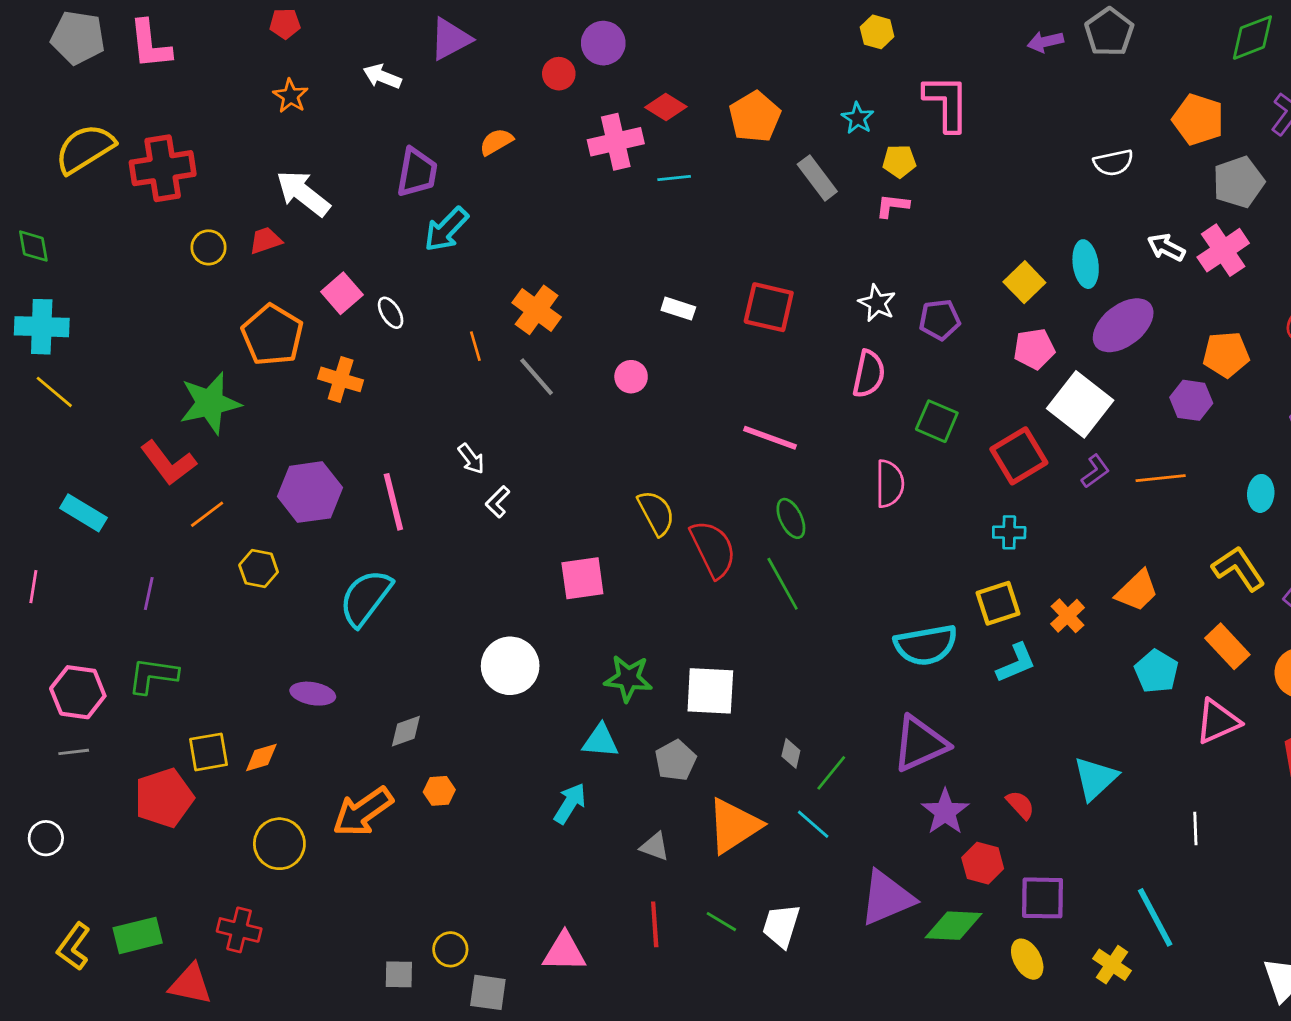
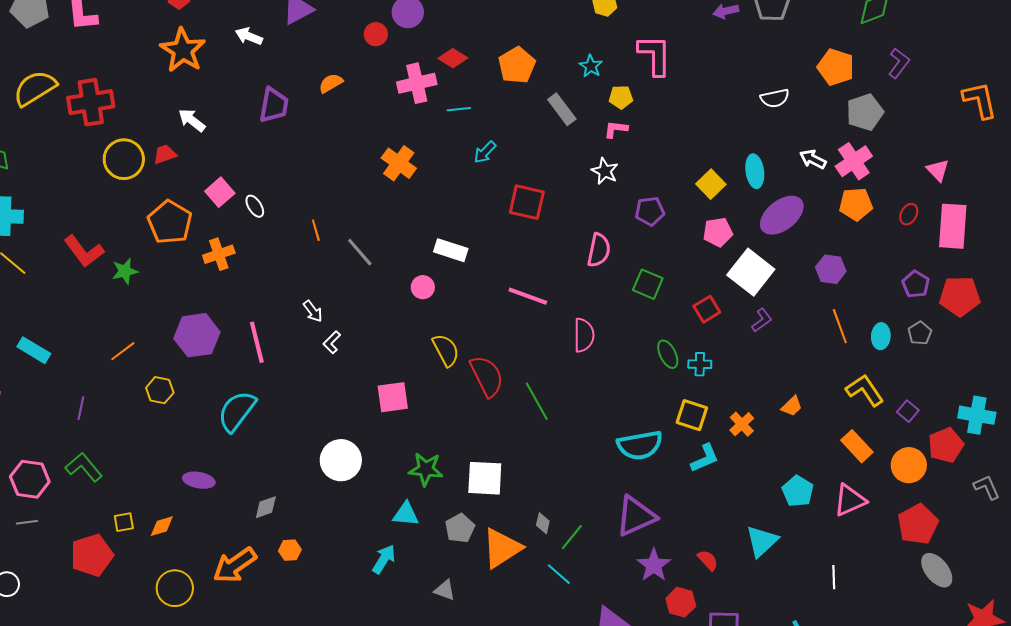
orange star: (291, 96) -> (183, 50), size x1.8
white arrow: (303, 193) -> (192, 120), size x0.7
cyan arrow: (446, 229) -> (485, 152), moved, size x0.7
yellow circle: (208, 247) -> (124, 159), size x1.6
white star: (877, 303) -> (605, 171), moved
white rectangle: (678, 309) -> (451, 250), moved, size x1.4
orange cross: (537, 310) -> (399, 163), moved
orange pentagon: (1226, 354) -> (856, 204), moved
pink circle: (631, 377) -> (423, 287), moved
orange cross: (341, 379) -> (219, 254), turned -36
green star: (210, 403) -> (125, 271), size x0.6
red square: (1019, 456) -> (707, 309), size x0.7
red L-shape: (168, 463) -> (84, 251), moved
orange line: (1161, 478) -> (840, 326), moved, turned 76
pink semicircle: (890, 484) -> (584, 335), moved
green ellipse: (791, 518) -> (668, 354), moved
orange trapezoid: (1137, 591) -> (792, 406), size x0.7
yellow square: (998, 603) -> (692, 415), turned 36
cyan pentagon: (1156, 671) -> (798, 491), moved
green L-shape: (153, 676) -> (84, 467), turned 42
yellow square: (208, 752) -> (124, 522), size x0.7
orange triangle: (734, 826) -> (502, 548), moved

